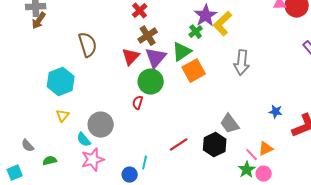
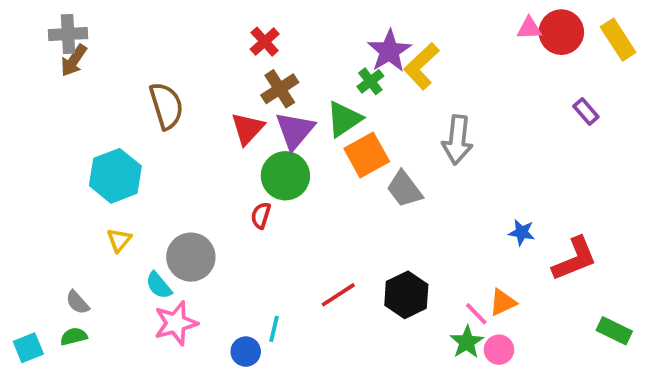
gray trapezoid: (230, 124) -> (404, 189), moved
gray semicircle: (28, 146) -> (77, 302), moved
green semicircle: (50, 161) -> (74, 336), moved

